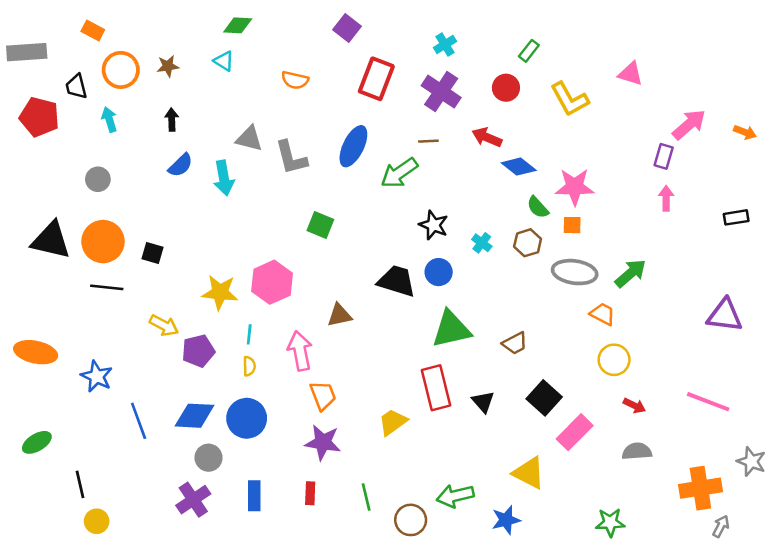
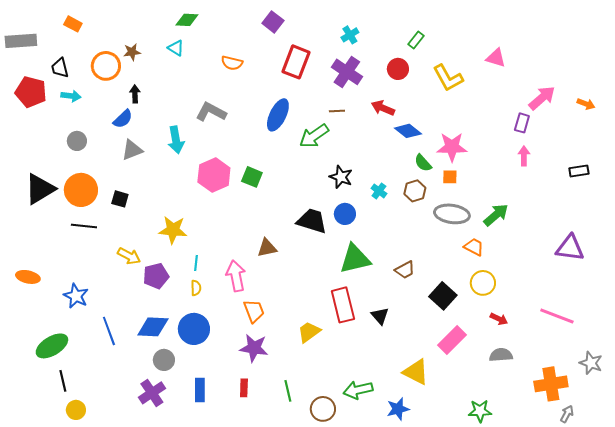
orange circle: (121, 70) -> (106, 66), moved
cyan arrow: (109, 120) -> (71, 96), moved, turned 114
gray triangle: (249, 139) -> (132, 150), moved, turned -35
gray L-shape: (291, 158) -> (211, 112), moved, turned 132
blue semicircle: (181, 165) -> (123, 119), moved
black triangle: (51, 240) -> (40, 189), turned -44
pink hexagon: (272, 282) -> (214, 175), moved
orange ellipse: (36, 352) -> (28, 277), size x0.7
black square: (544, 398) -> (443, 296), moved
green ellipse: (37, 442) -> (52, 346), moved, size x1.4

